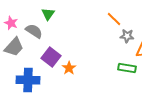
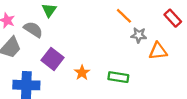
orange star: (69, 68) -> (82, 73), moved
green rectangle: (127, 68) -> (118, 77), moved

